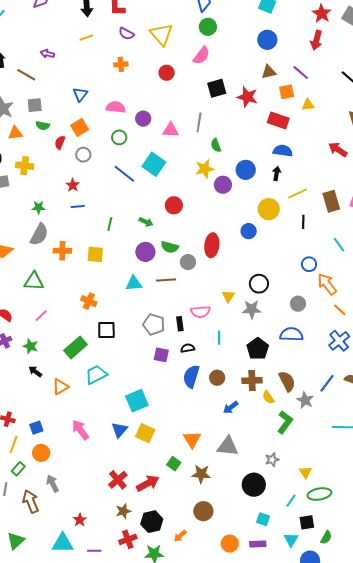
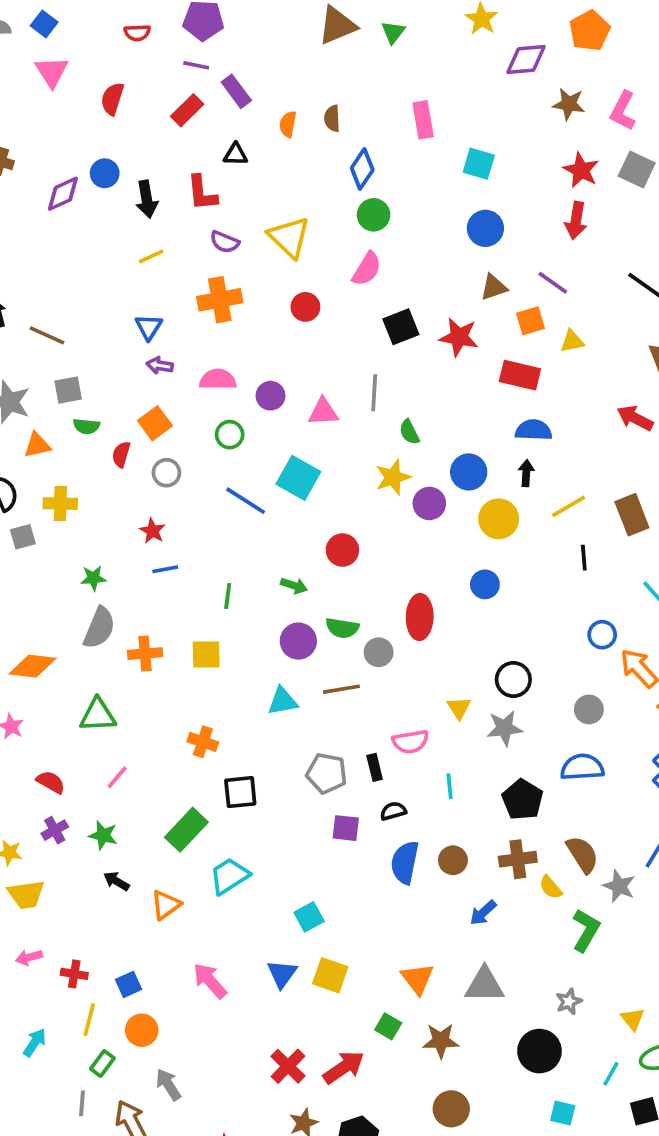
purple arrow: (47, 54) -> (160, 365), moved
orange cross: (121, 64) -> (220, 300), size x1.6
blue triangle: (80, 94) -> (149, 327), moved
yellow circle: (269, 209) -> (499, 519), moved
cyan square: (137, 401) -> (309, 917), size x0.7

